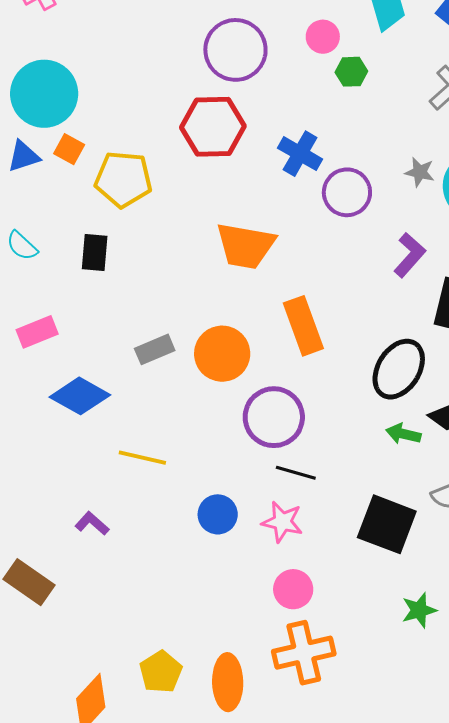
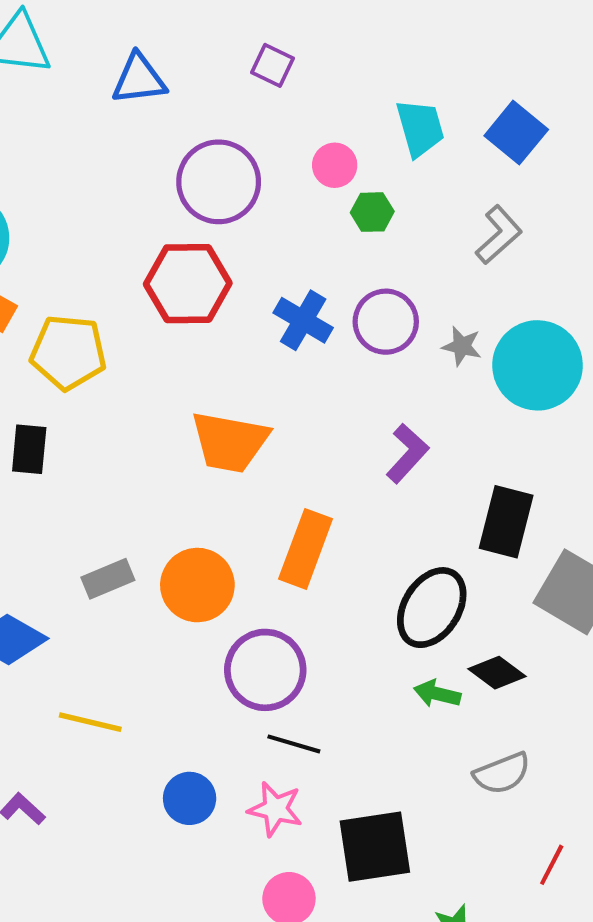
purple circle: (347, 192) -> (386, 322), moved
purple L-shape: (410, 255) -> (407, 453), moved
orange rectangle: (303, 326) -> (306, 549), turned 40
black square: (387, 524) -> (375, 847), moved, turned -30

